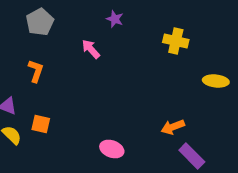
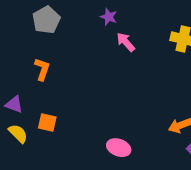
purple star: (115, 19) -> (109, 17), moved
pink arrow: (91, 49) -> (126, 42), moved

